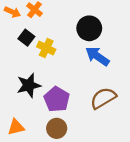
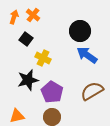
orange arrow: (12, 12) -> (14, 17), turned -96
yellow cross: (46, 48) -> (43, 58), moved

